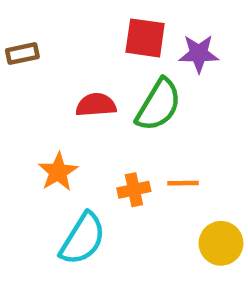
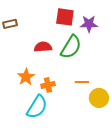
orange cross: (134, 190) -> (48, 85), moved
yellow circle: (221, 243) -> (99, 98), moved

